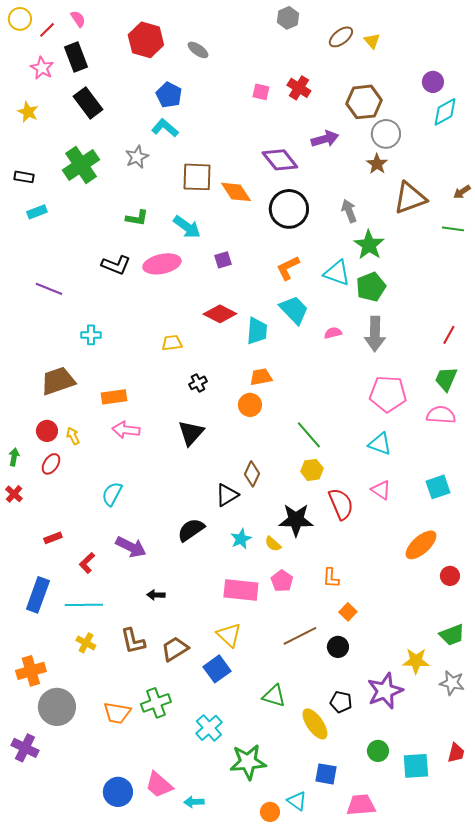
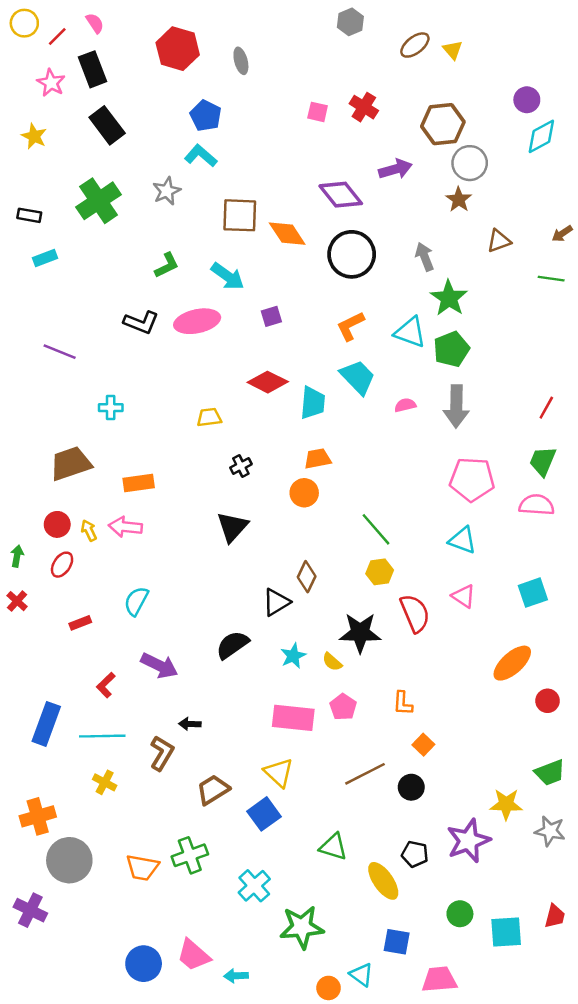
gray ellipse: (198, 50) -> (241, 61), turned 40
brown triangle: (410, 198) -> (499, 241), size x0.6
green L-shape: (137, 218) -> (167, 265), turned -35
pink arrow: (126, 430) -> (125, 527), moved
red rectangle: (53, 538) -> (80, 623), moved
brown L-shape: (133, 641) -> (162, 753), moved, turned -136

